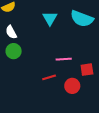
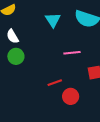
pink line: (64, 59) -> (72, 53), moved
red circle: (72, 86) -> (71, 96), moved

